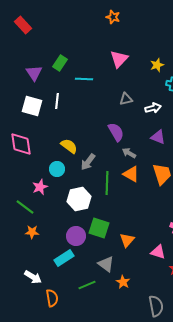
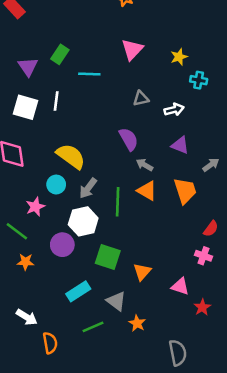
yellow semicircle: (69, 146) -> (71, 156), size x1.4
gray arrow: (88, 162) -> (88, 188), moved
purple circle: (76, 236) -> (62, 245), moved
cyan rectangle: (64, 258) -> (78, 291), moved

